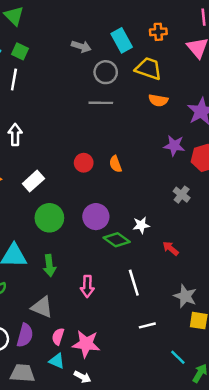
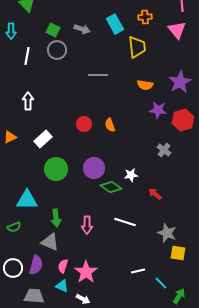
green square: (20, 51) -> (53, 30), moved
yellow trapezoid: (149, 69) -> (137, 47), turned 65
gray circle: (106, 72) -> (57, 50), moved
orange semicircle: (158, 100) -> (145, 85), moved
green arrow: (49, 266) -> (56, 218), moved
white line: (134, 283) -> (125, 222), turned -55
white line: (147, 325) -> (138, 271), moved
pink star: (86, 344) -> (86, 272), turned 30

